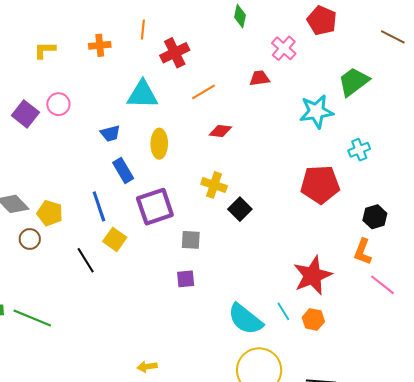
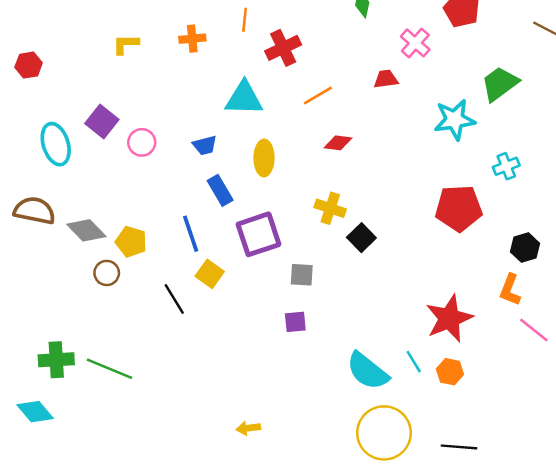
pink circle: (58, 104) -> (142, 142), moved

